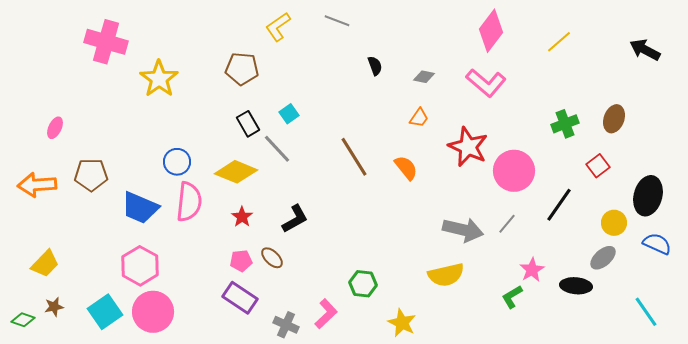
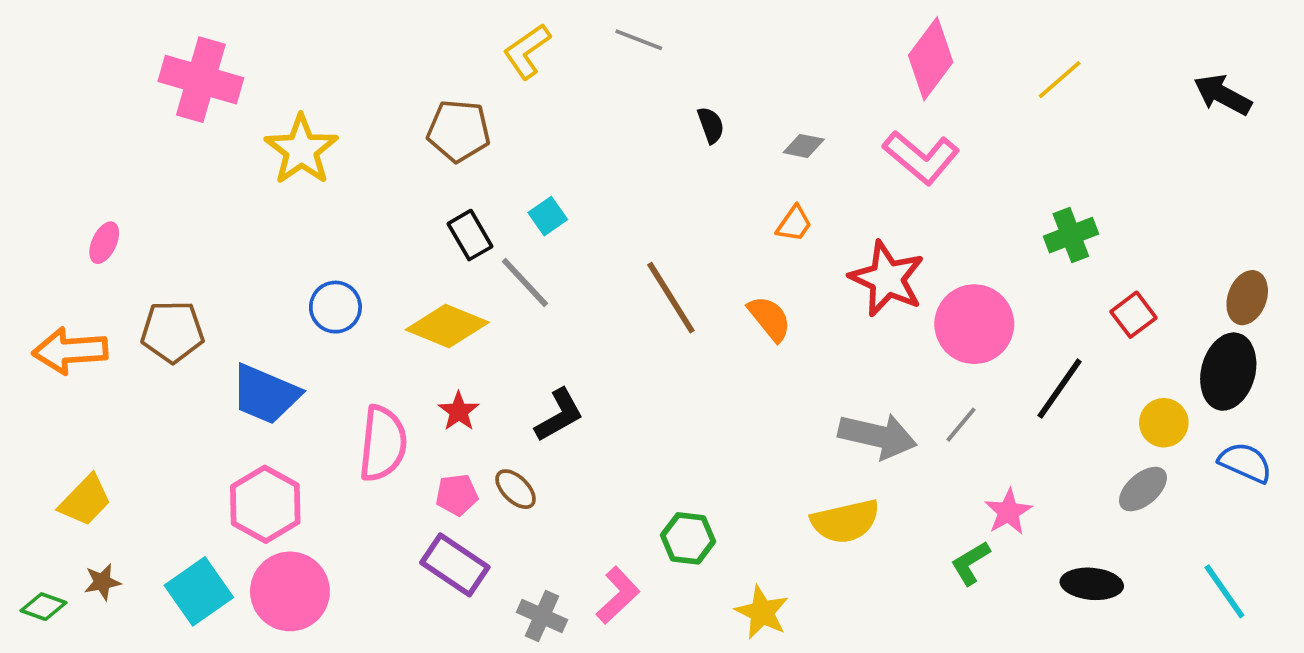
brown ellipse: (614, 119) -> (1247, 298), moved
pink semicircle: (189, 202) -> (383, 444), moved
black ellipse: (576, 286) -> (1092, 584), moved

